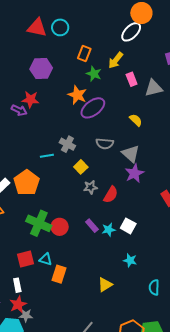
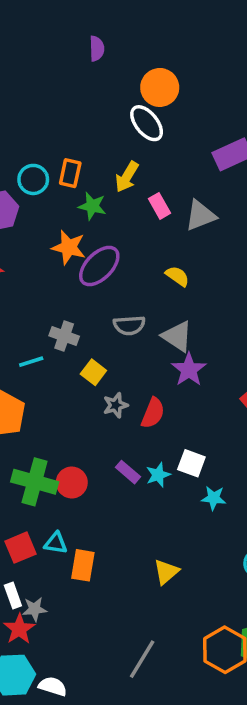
cyan circle: (60, 27) -> (33, 179), moved
white ellipse: (131, 32) -> (147, 123), turned -75
cyan star: (130, 260) -> (214, 498), moved
gray star: (26, 315) -> (35, 609), moved

